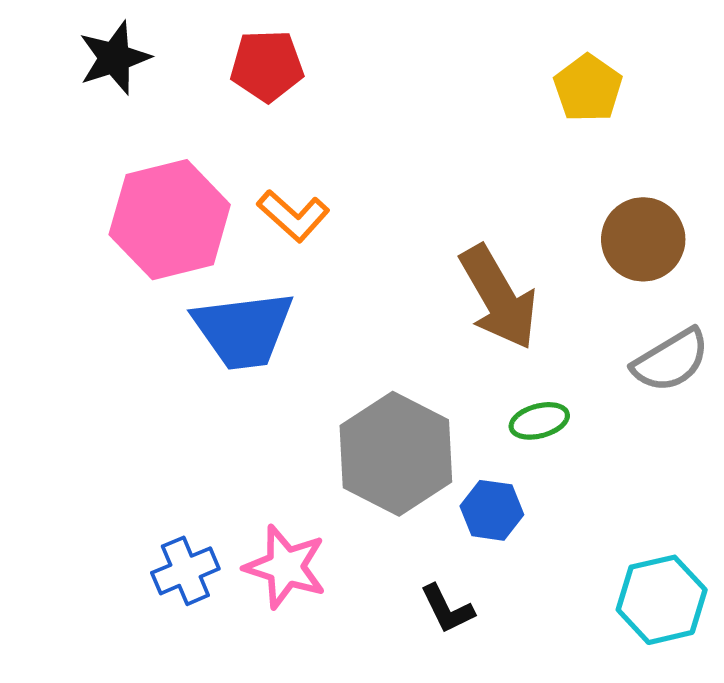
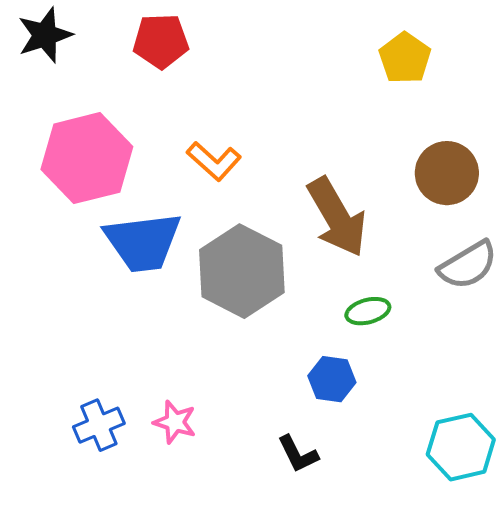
orange L-shape: (293, 216) -> (214, 161), moved
gray hexagon: (396, 454) -> (242, 271), moved
pink star: (285, 567) -> (175, 422), size x0.7

